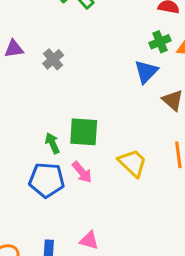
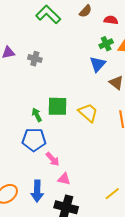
gray cross: (53, 59) -> (35, 59), turned -32
yellow trapezoid: (133, 163) -> (88, 113), moved
pink arrow: (82, 172) -> (53, 159), moved

